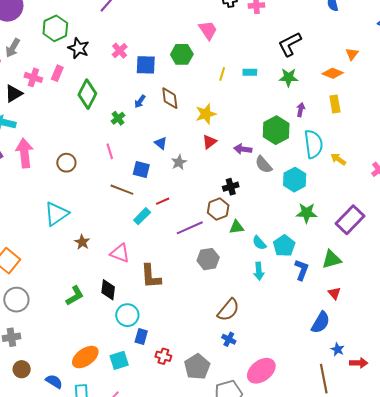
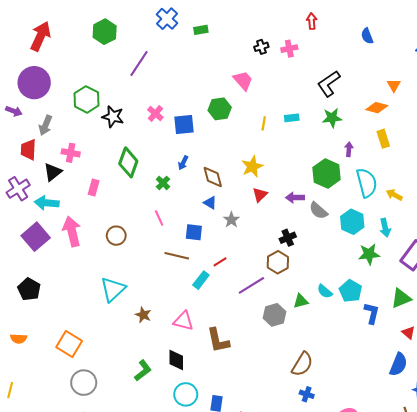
pink rectangle: (57, 73) -> (94, 187), moved
brown diamond: (170, 98) -> (213, 177), moved
green triangle: (236, 227) -> (301, 301), moved
cyan arrow: (259, 271) -> (385, 228), moved
cyan circle: (127, 315) -> (186, 394), moved

